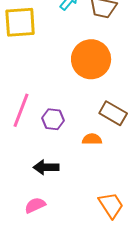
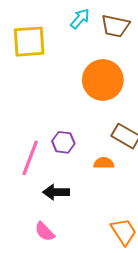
pink line: (21, 110) -> (30, 158), moved
pink semicircle: (35, 205) -> (45, 232), turned -110

